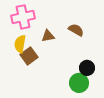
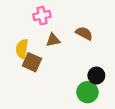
pink cross: (23, 17) -> (42, 16), moved, size x0.7
brown square: (29, 56) -> (32, 62), turned -30

